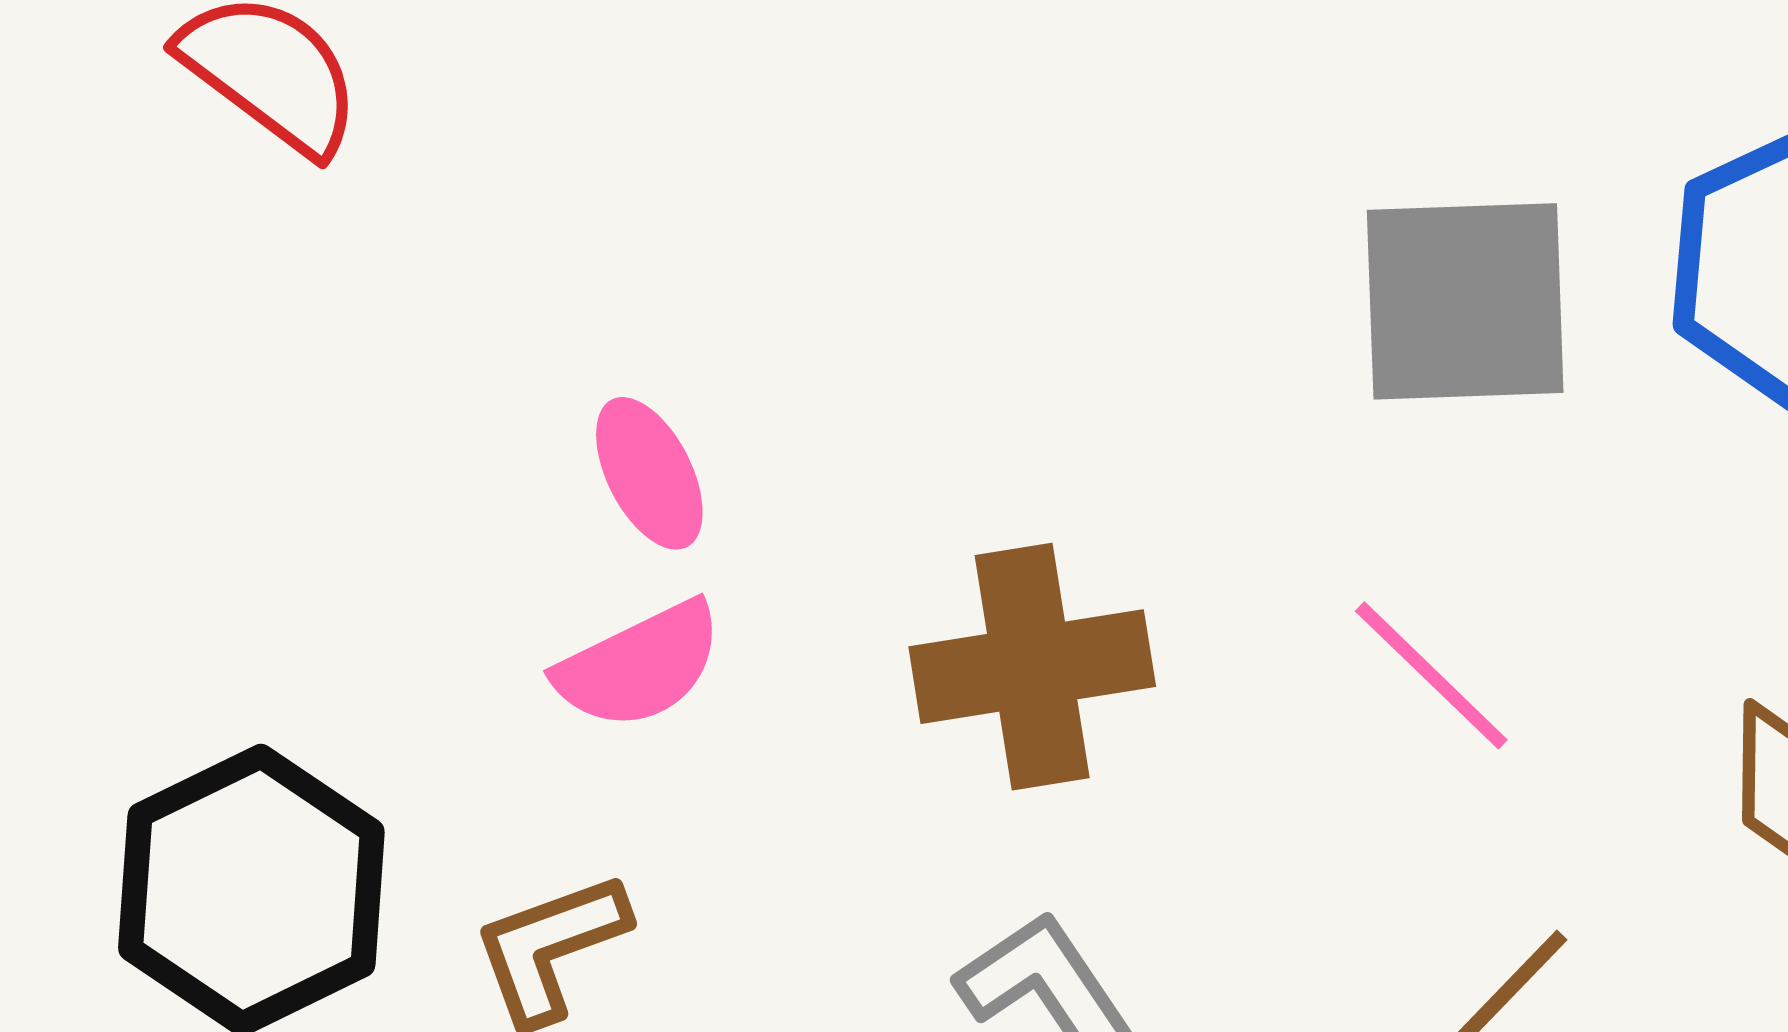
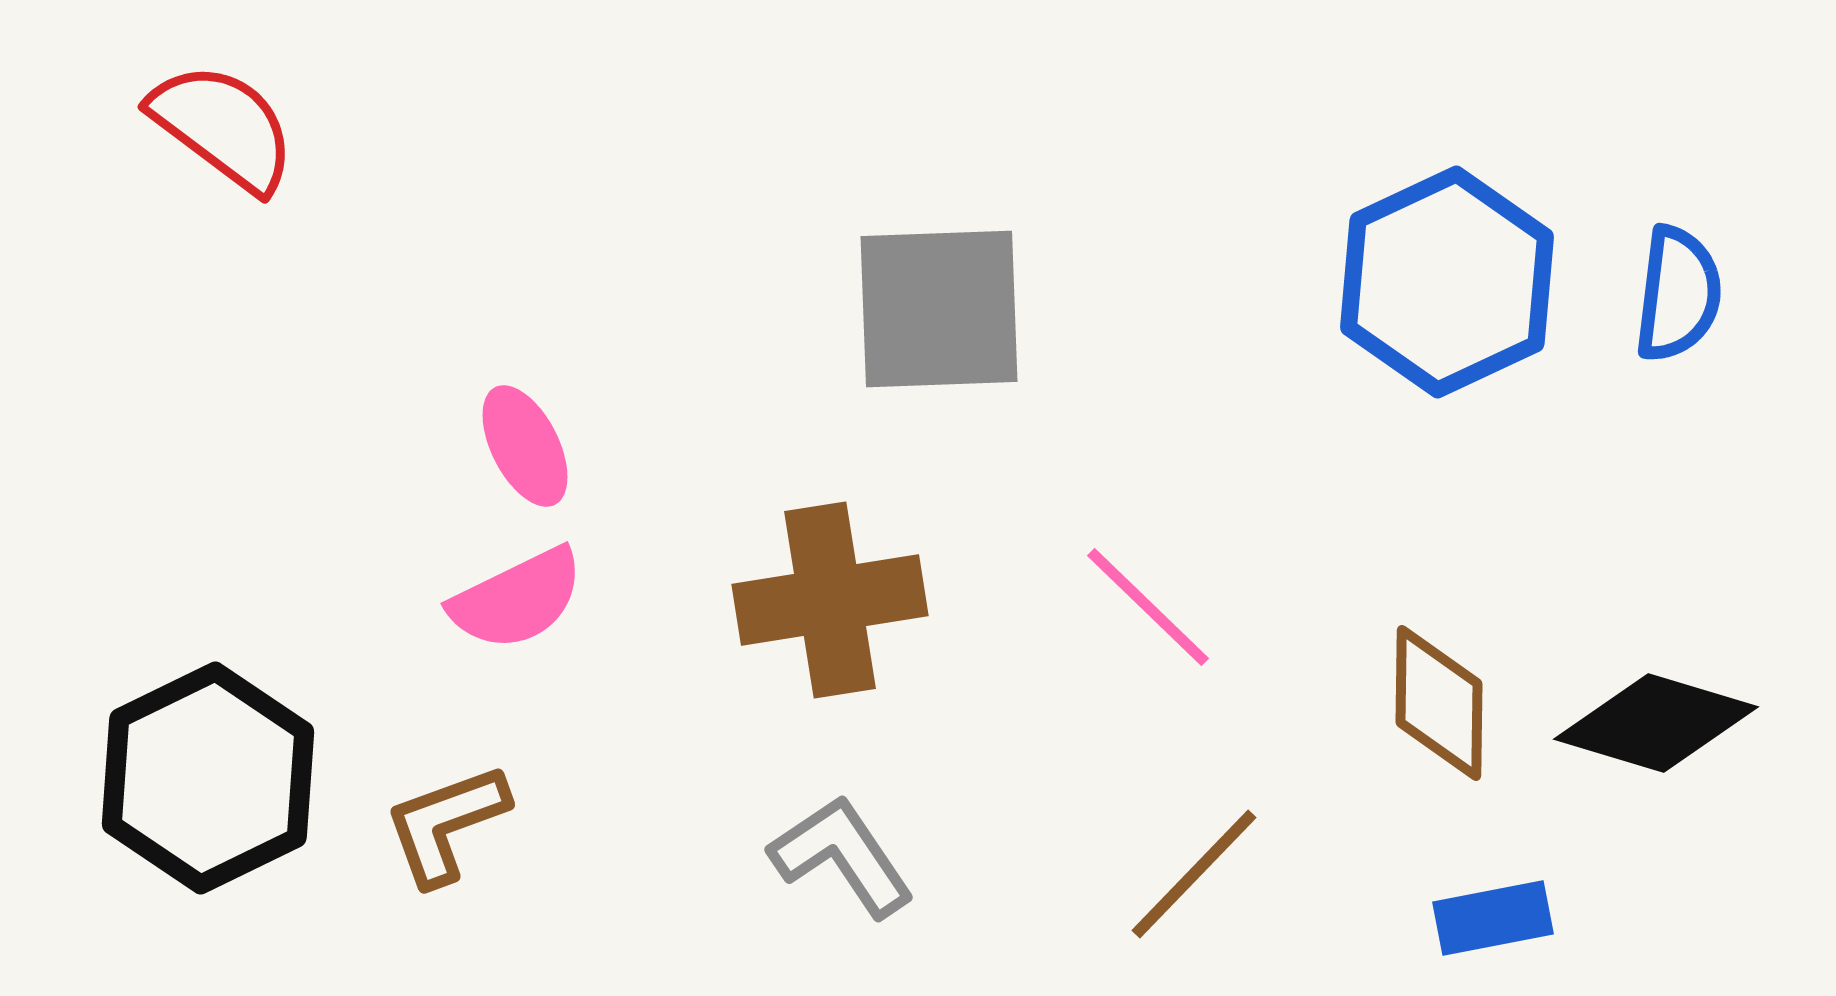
gray square: (1465, 301) -> (939, 309), moved

